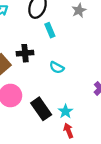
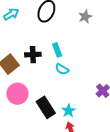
cyan rectangle: (50, 30) -> (57, 50), moved

